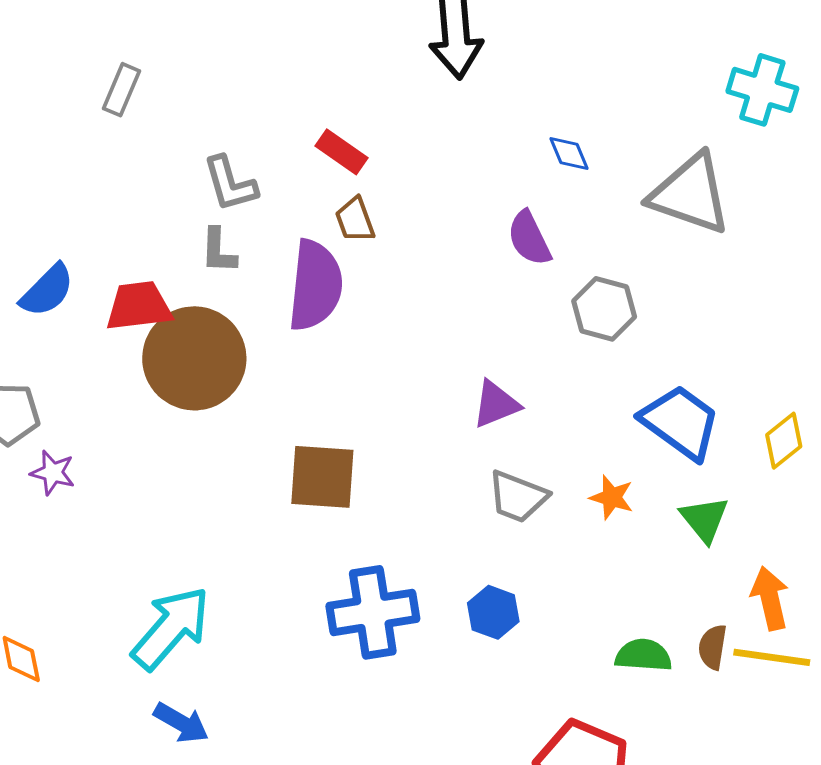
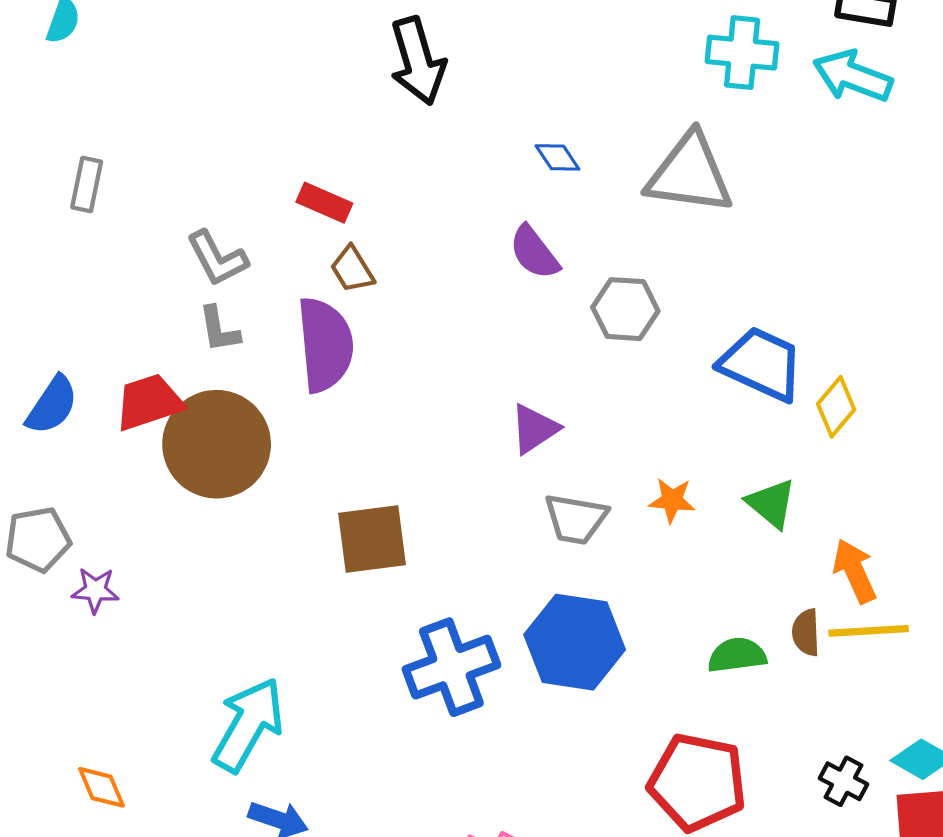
blue trapezoid: (680, 422) -> (761, 364), moved
blue hexagon: (493, 612) -> (575, 642), size x1.8

